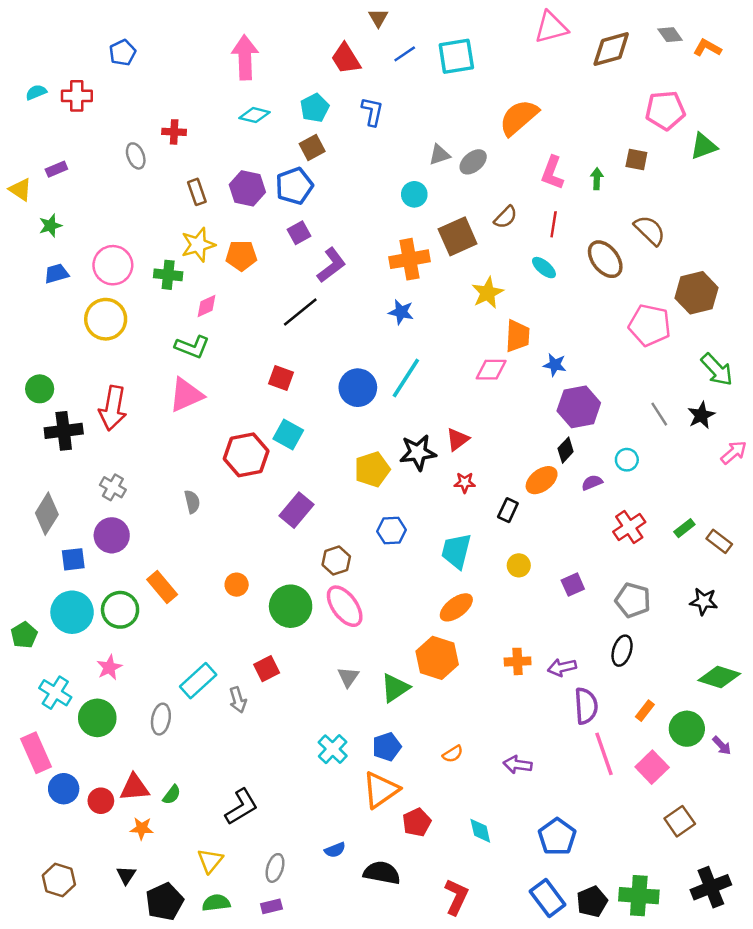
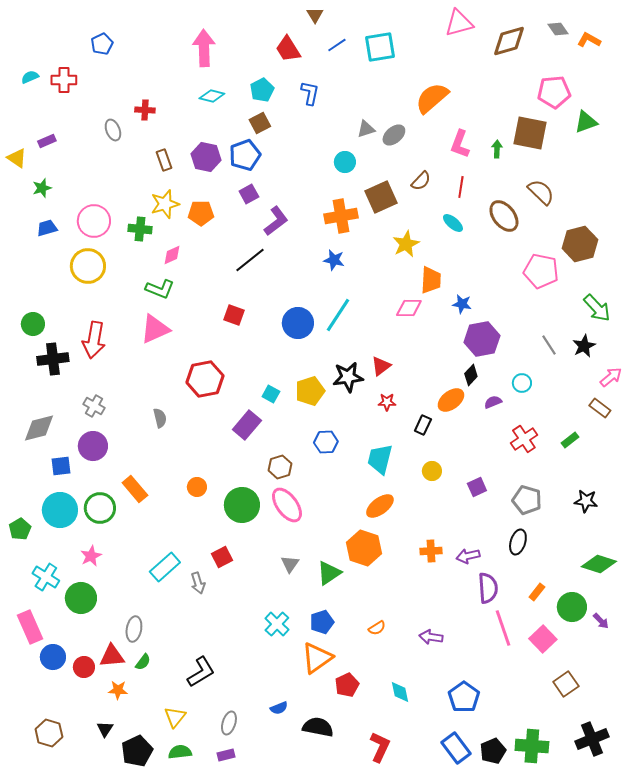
brown square: (636, 159) -> (530, 133), size x1.8
cyan square: (288, 434) -> (271, 394), moved, size x0.7
gray diamond: (47, 514) -> (39, 428), turned 44
brown rectangle: (719, 541) -> (600, 408), moved
gray ellipse: (161, 719) -> (134, 629), moved

